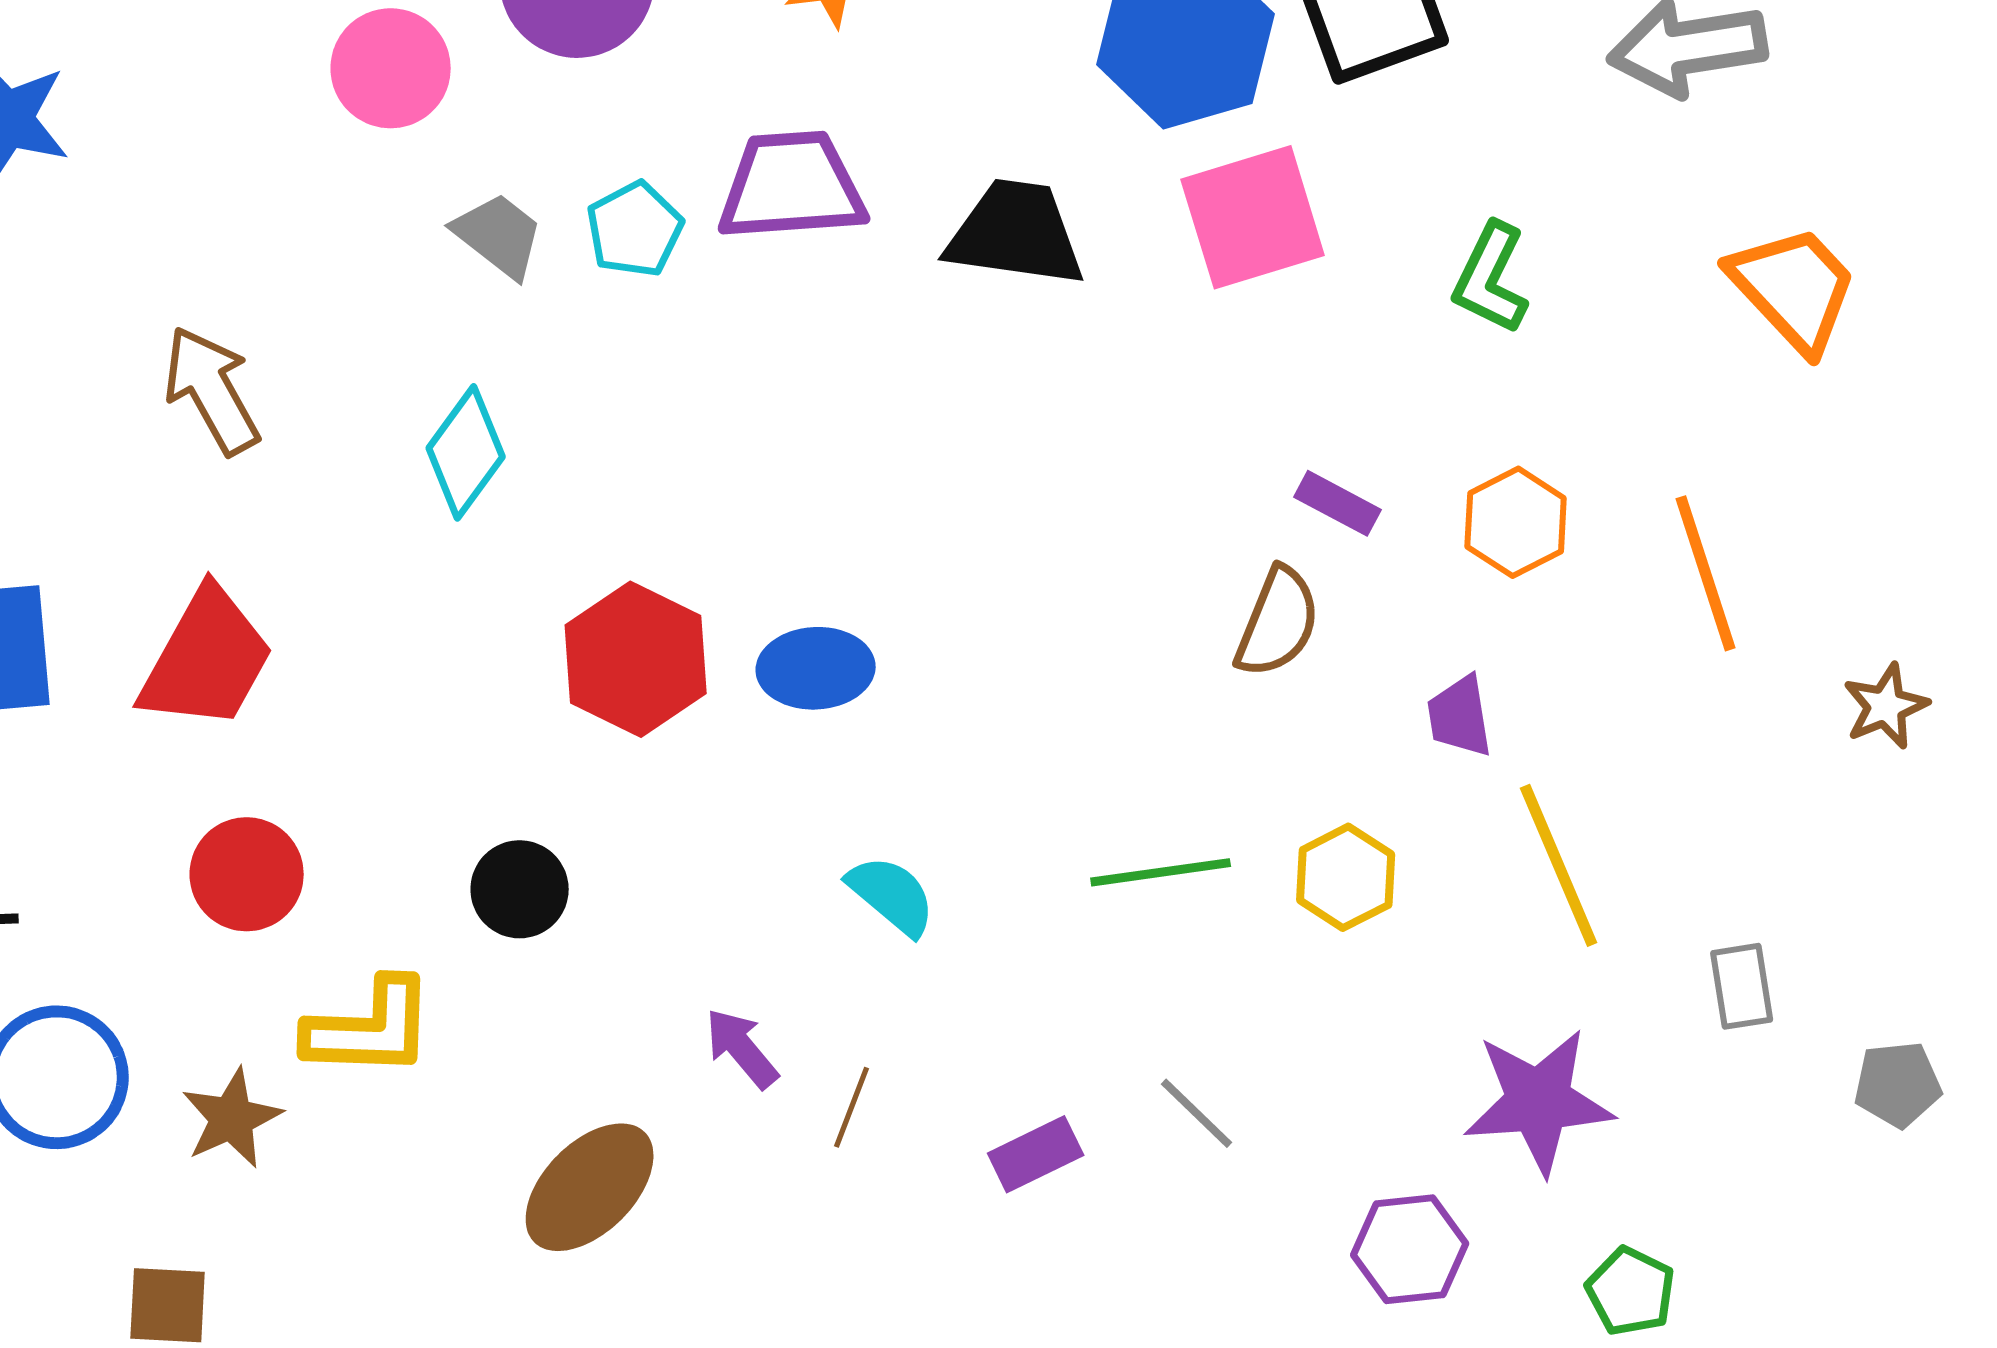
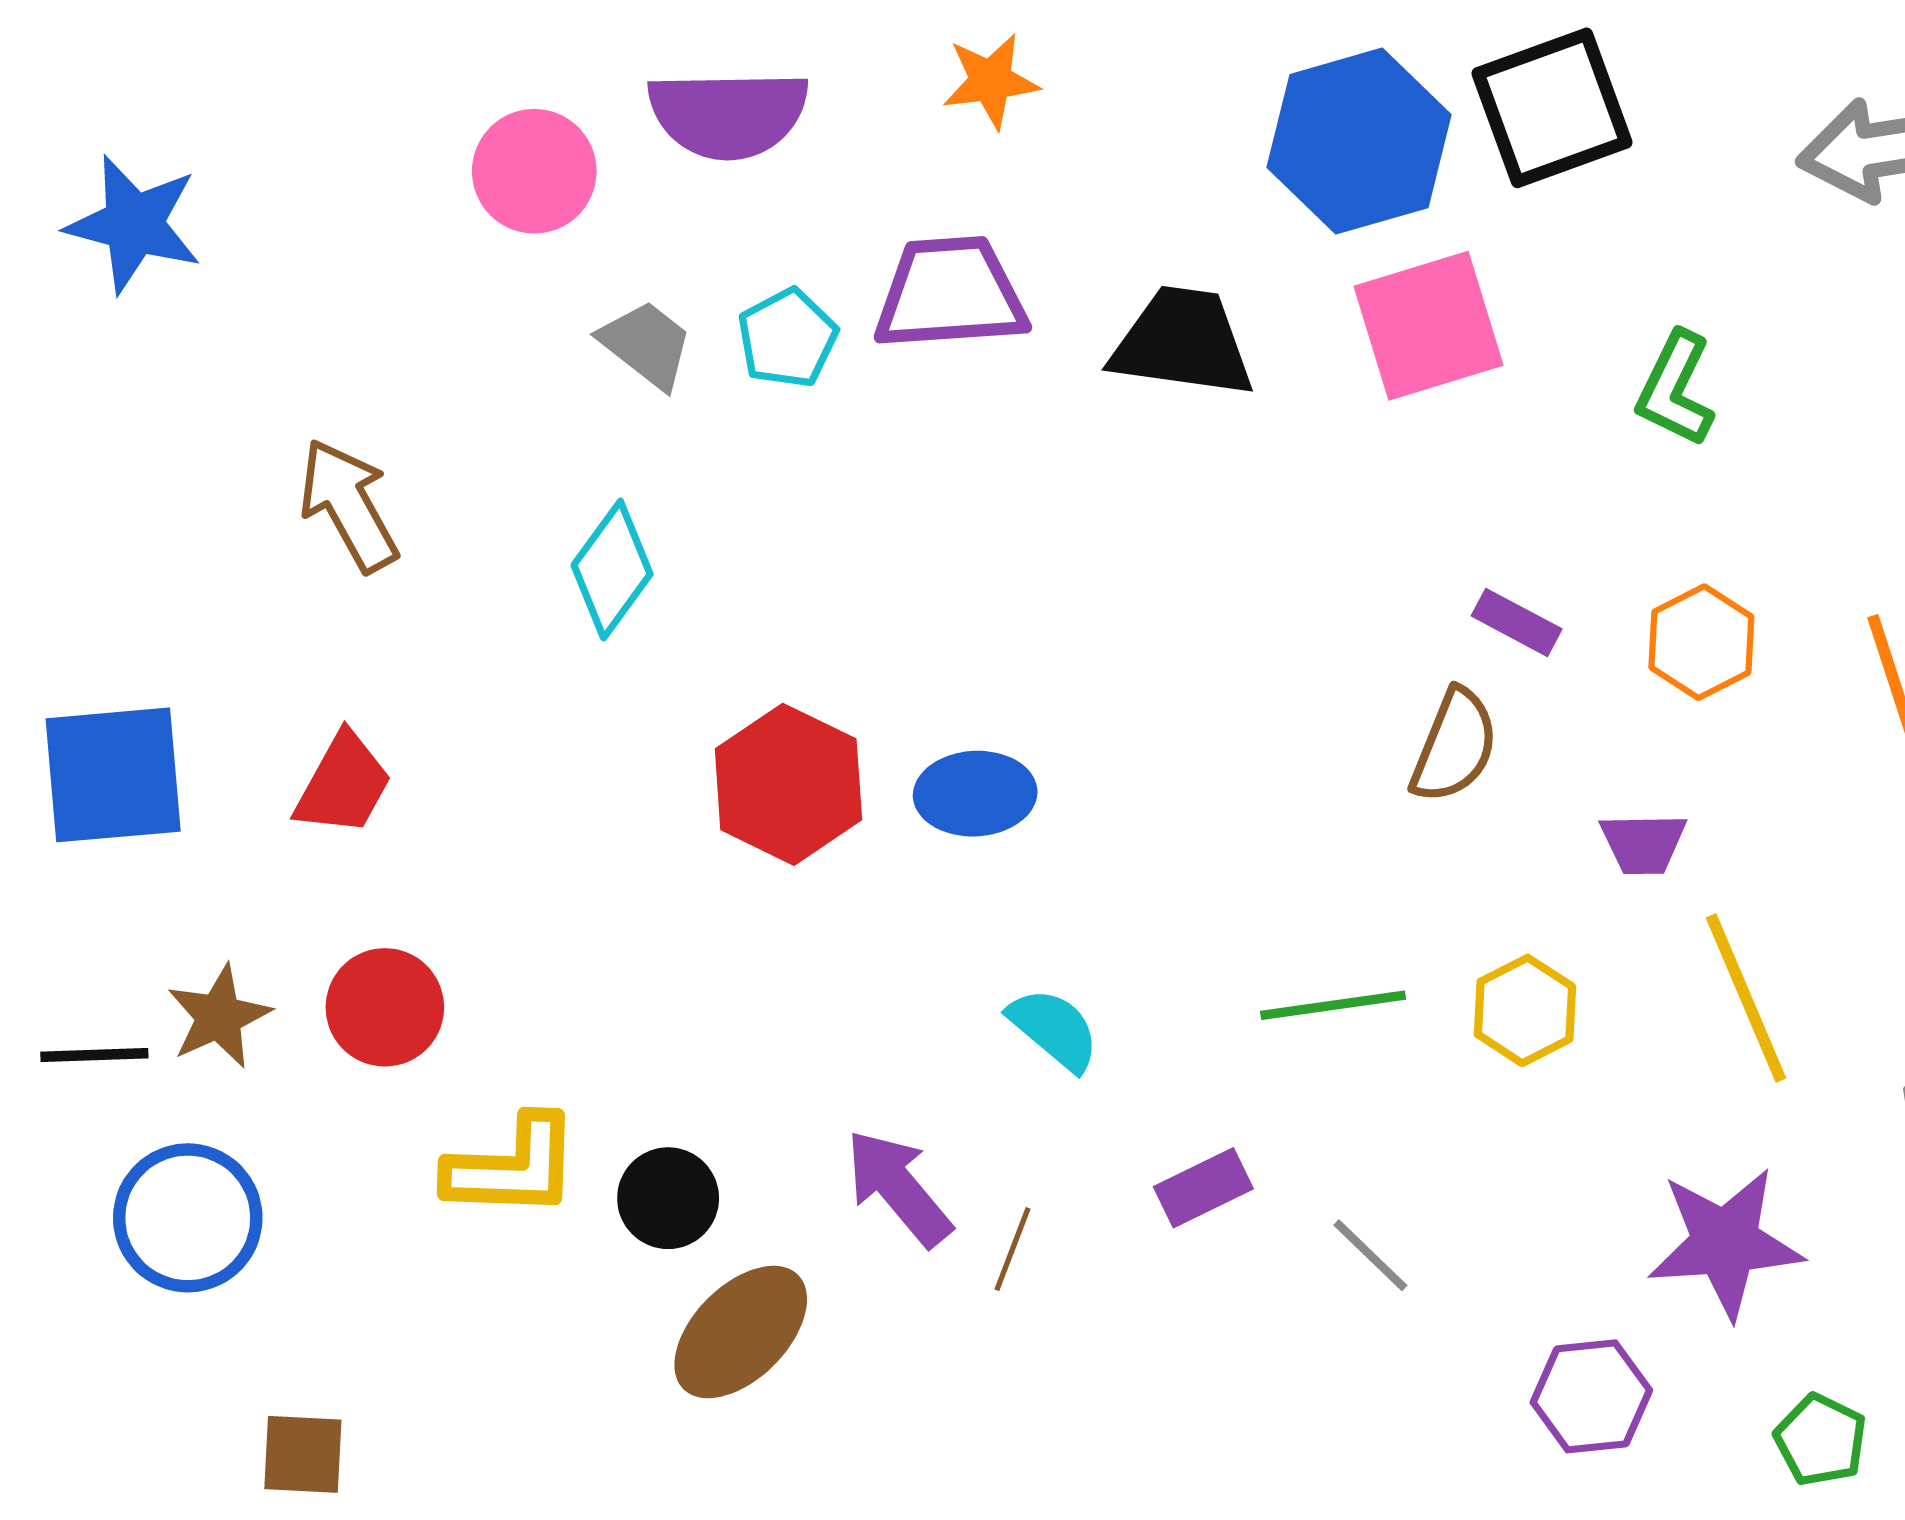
red trapezoid: (207, 659) -> (343, 784), size x0.7
purple trapezoid: (1460, 716) -> (1643, 843), turned -82
black circle: (520, 889) -> (668, 1198), moved
purple arrow: (742, 1048) -> (898, 1188), size x1.4
brown star: (232, 1118) -> (219, 1017), moved
purple rectangle: (1036, 1154) -> (1203, 1188), moved

